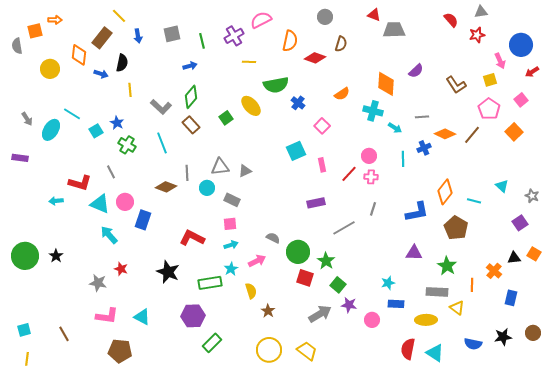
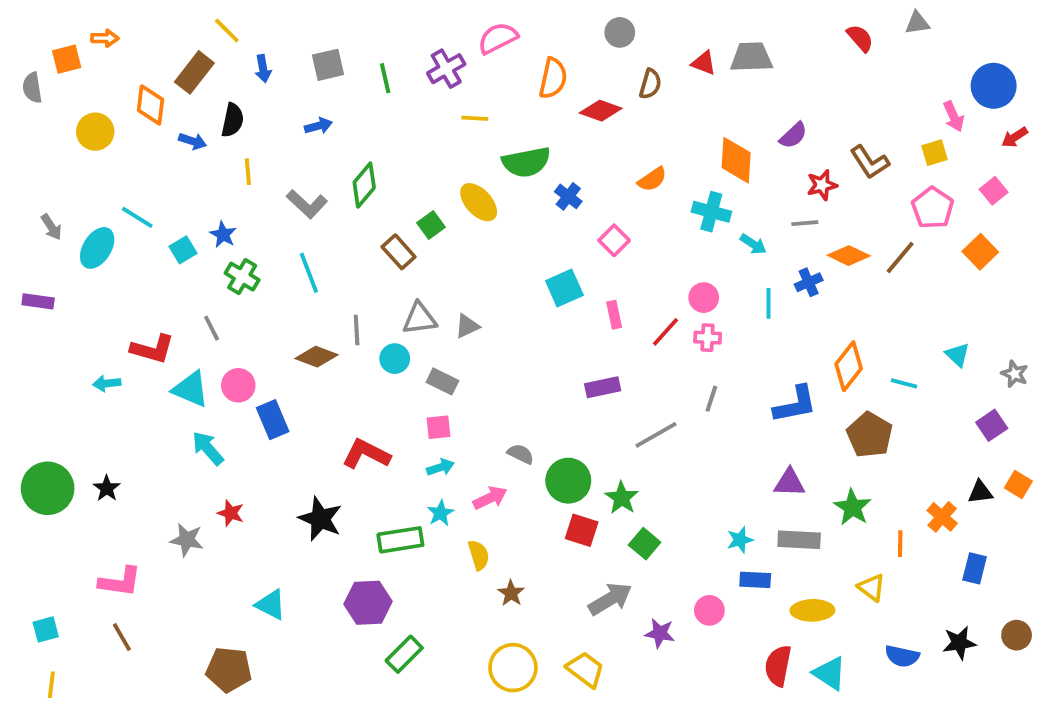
red triangle: (374, 15) -> (704, 63), moved
red star: (477, 35) -> (822, 185), moved
blue arrow: (190, 66) -> (318, 126), moved
brown rectangle: (191, 125) -> (399, 252), moved
blue rectangle: (143, 220) -> (273, 420), turned -42
gray rectangle: (437, 292) -> (799, 540), moved
purple star: (349, 305) -> (660, 633), moved
pink L-shape: (107, 316) -> (120, 582), moved

